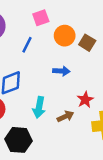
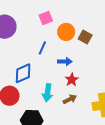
blue line: (27, 45) -> (42, 48), moved
red star: (85, 100) -> (72, 80), moved

